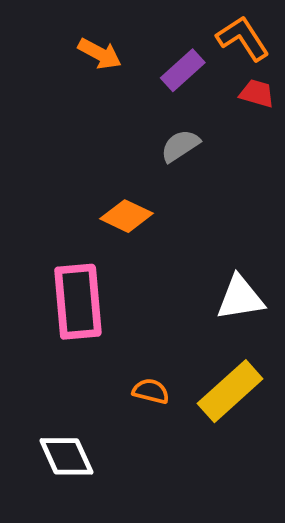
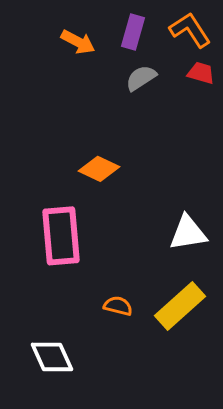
purple rectangle: (183, 70) -> (133, 32), moved, turned -32
gray semicircle: (180, 146) -> (141, 78), moved

